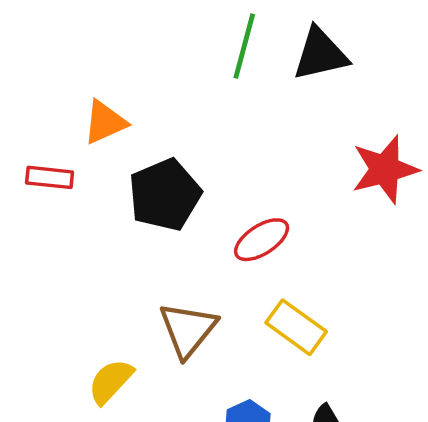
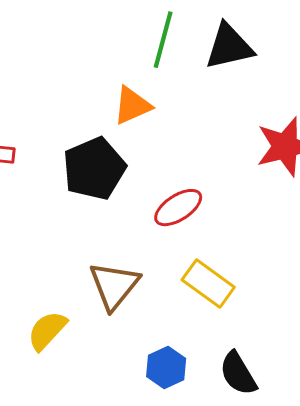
orange triangle: (105, 122) -> (132, 106), moved

